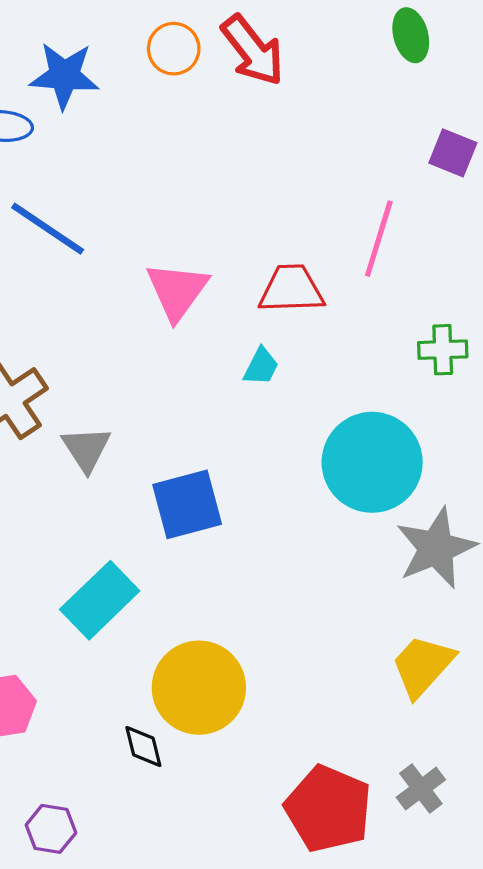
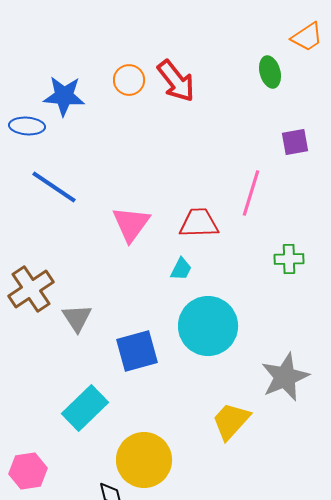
purple square: (453, 153) -> (295, 142), turned -32
cyan circle: (372, 462) -> (208, 326), moved
yellow trapezoid: (423, 666) -> (231, 421), moved

